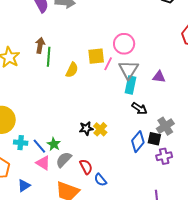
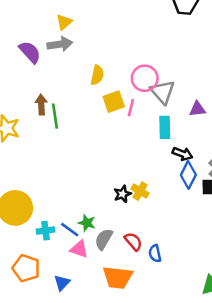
yellow semicircle: (72, 70) -> (97, 75), moved
gray triangle: (129, 70) -> (163, 92), moved
blue diamond: (138, 142) -> (188, 175), moved
blue semicircle: (100, 180) -> (155, 253), turned 40

